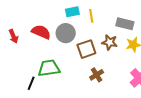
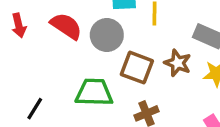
brown square: (86, 49) -> (137, 68), turned 30
green trapezoid: (49, 68) -> (94, 92), moved

